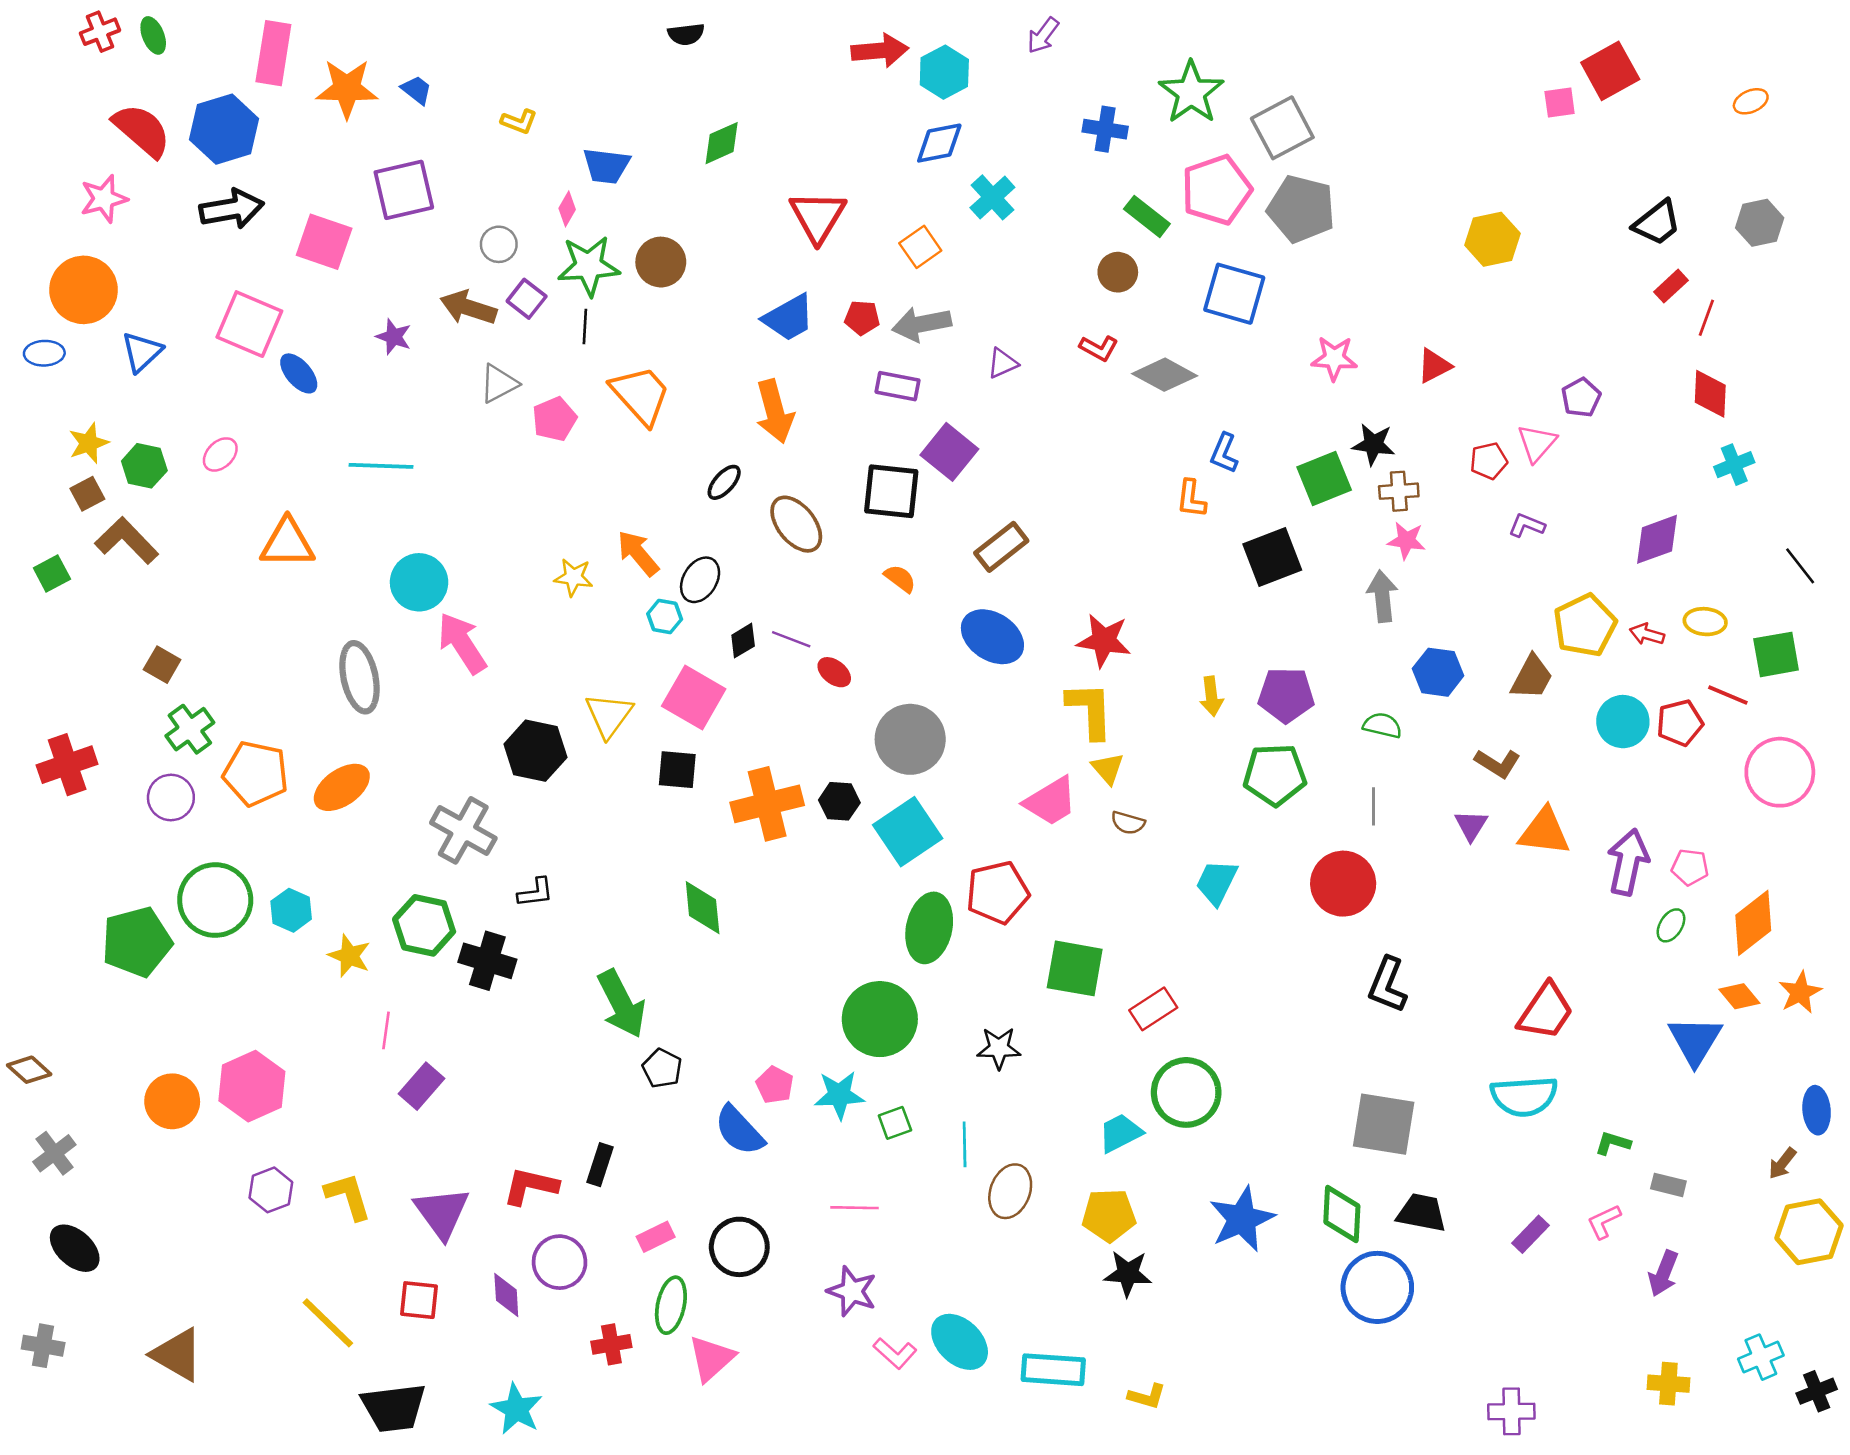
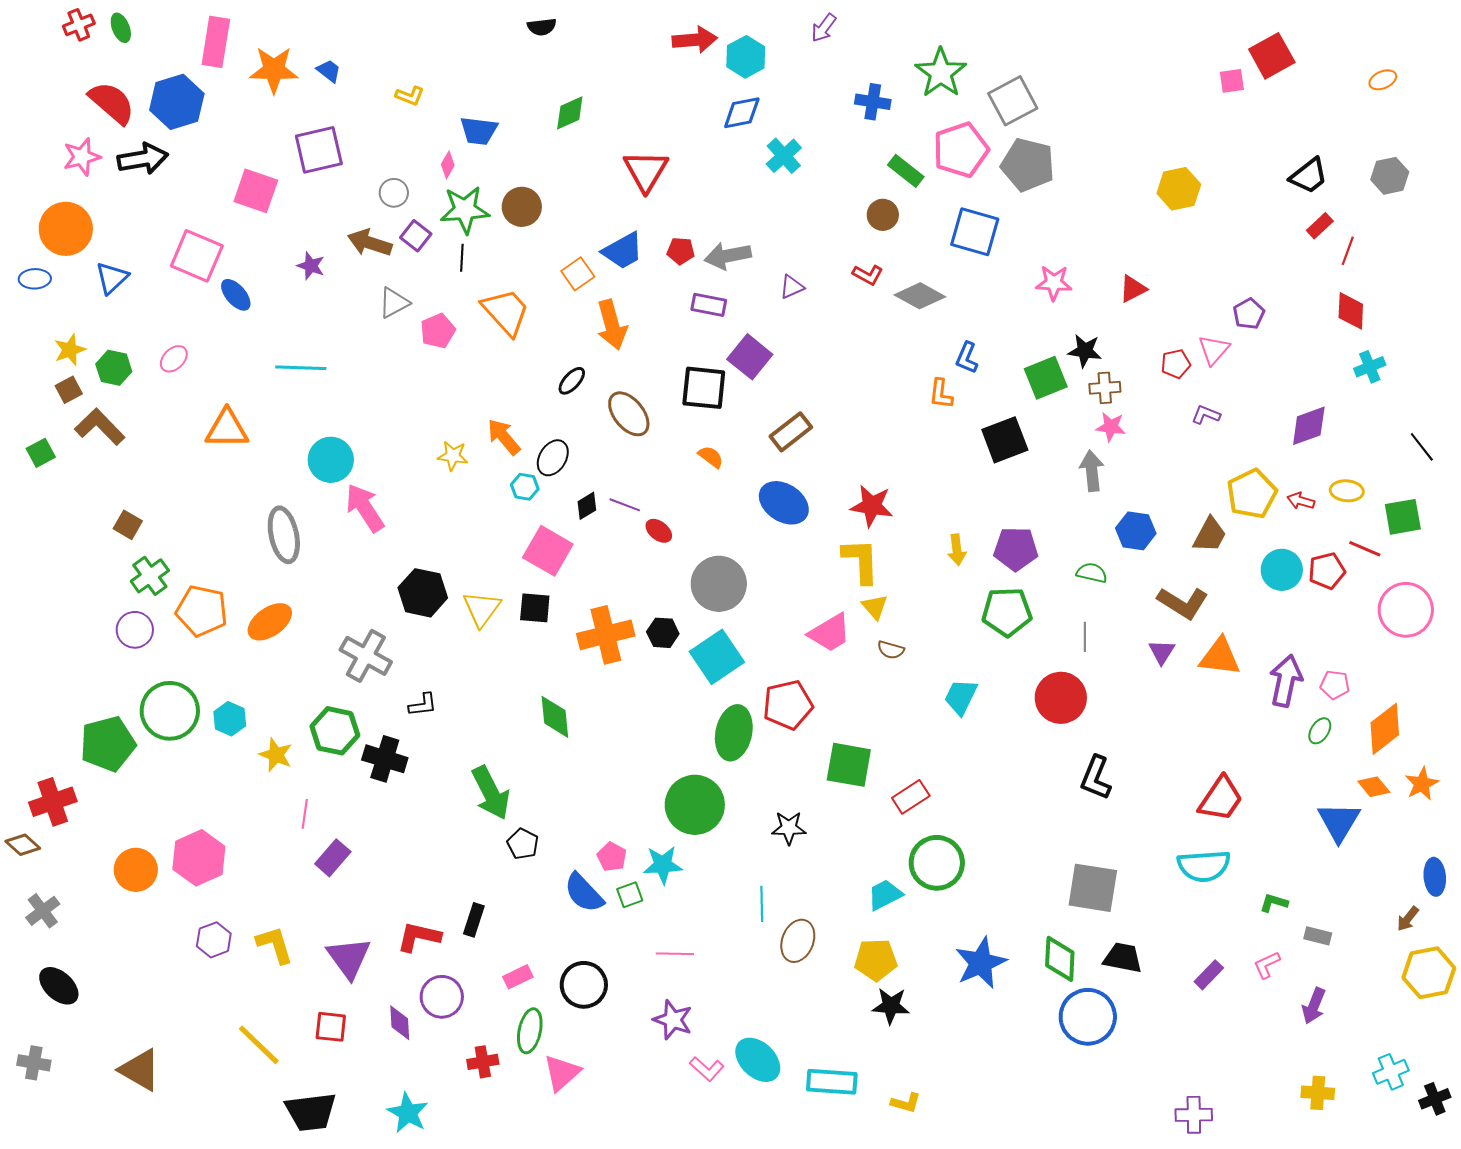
black arrow: (232, 209) -> (143, 159), moved
orange square: (920, 247) -> (578, 274), moved
yellow triangle: (609, 715) -> (482, 609), moved
brown L-shape: (1498, 763) -> (1183, 603), size x1.4
red cross: (67, 765) -> (53, 802), moved
green square: (895, 1123) -> (630, 895), moved

